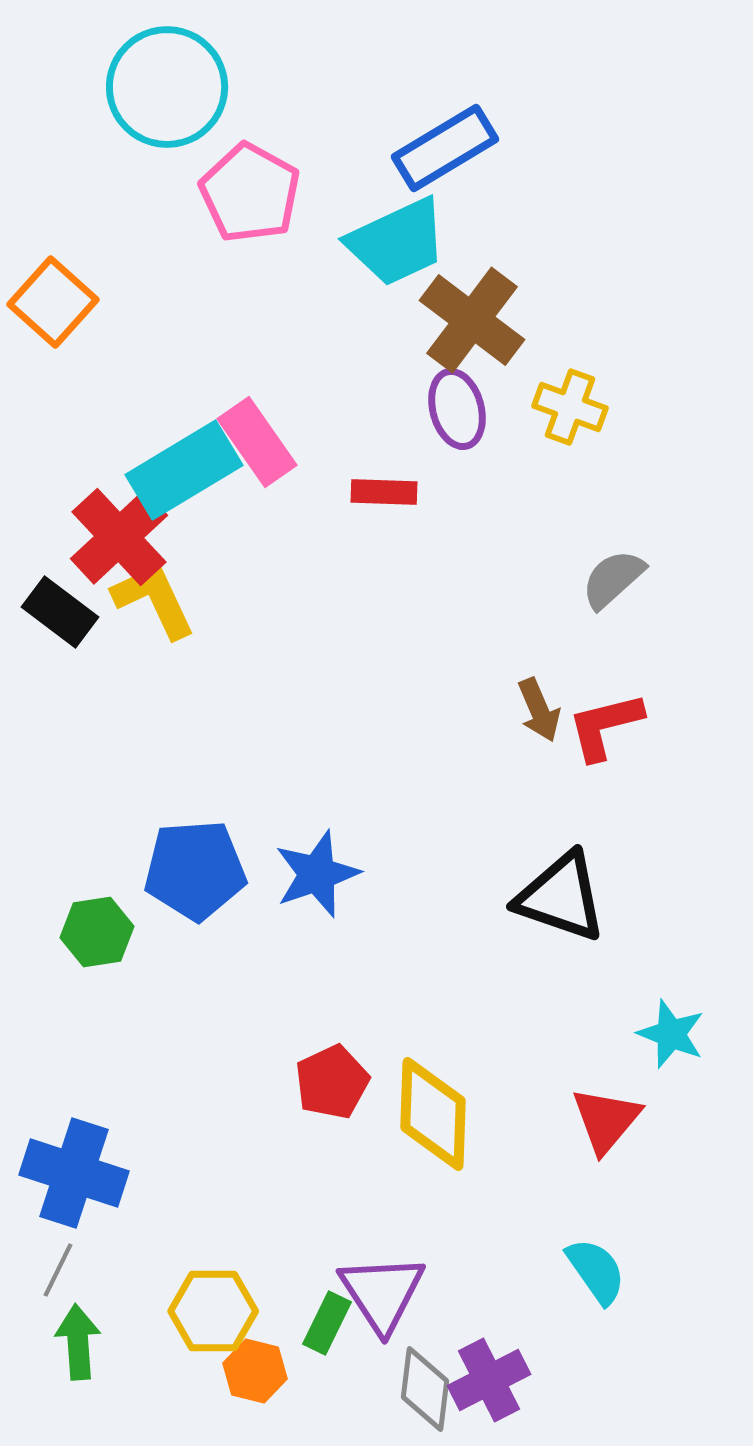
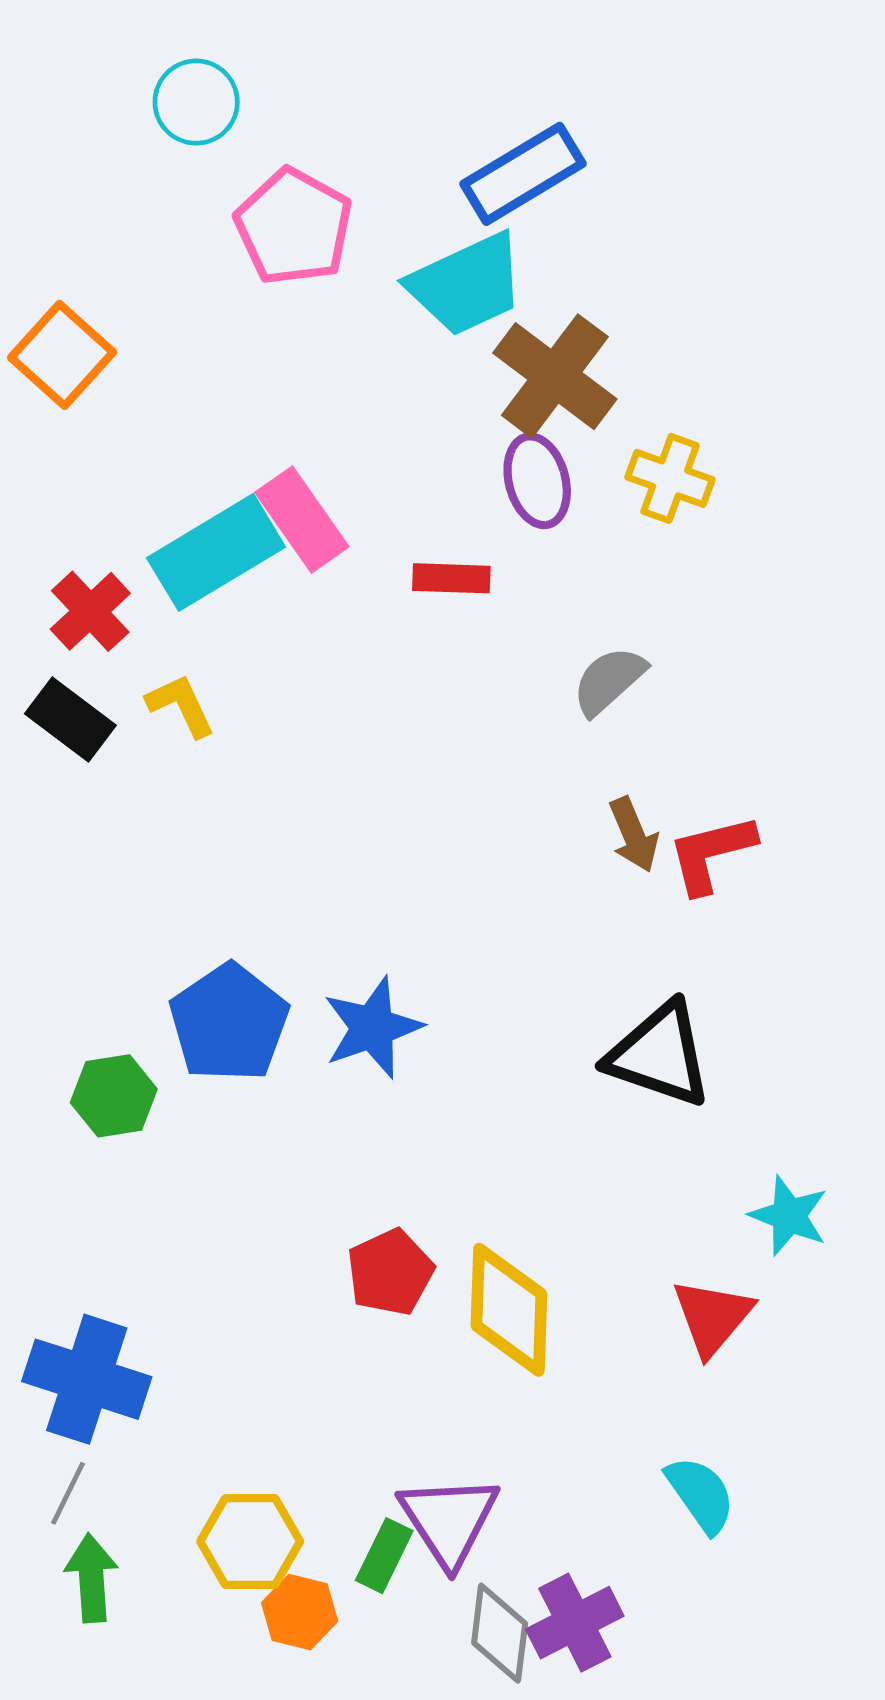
cyan circle: (167, 87) -> (196, 102), size x0.6
red cross: (119, 537) -> (90, 611), moved, size x0.7
gray semicircle: (613, 579) -> (609, 681), moved
yellow L-shape: (154, 600) -> (181, 705), size x0.7
blue pentagon: (195, 870) -> (229, 1023), turned -30

